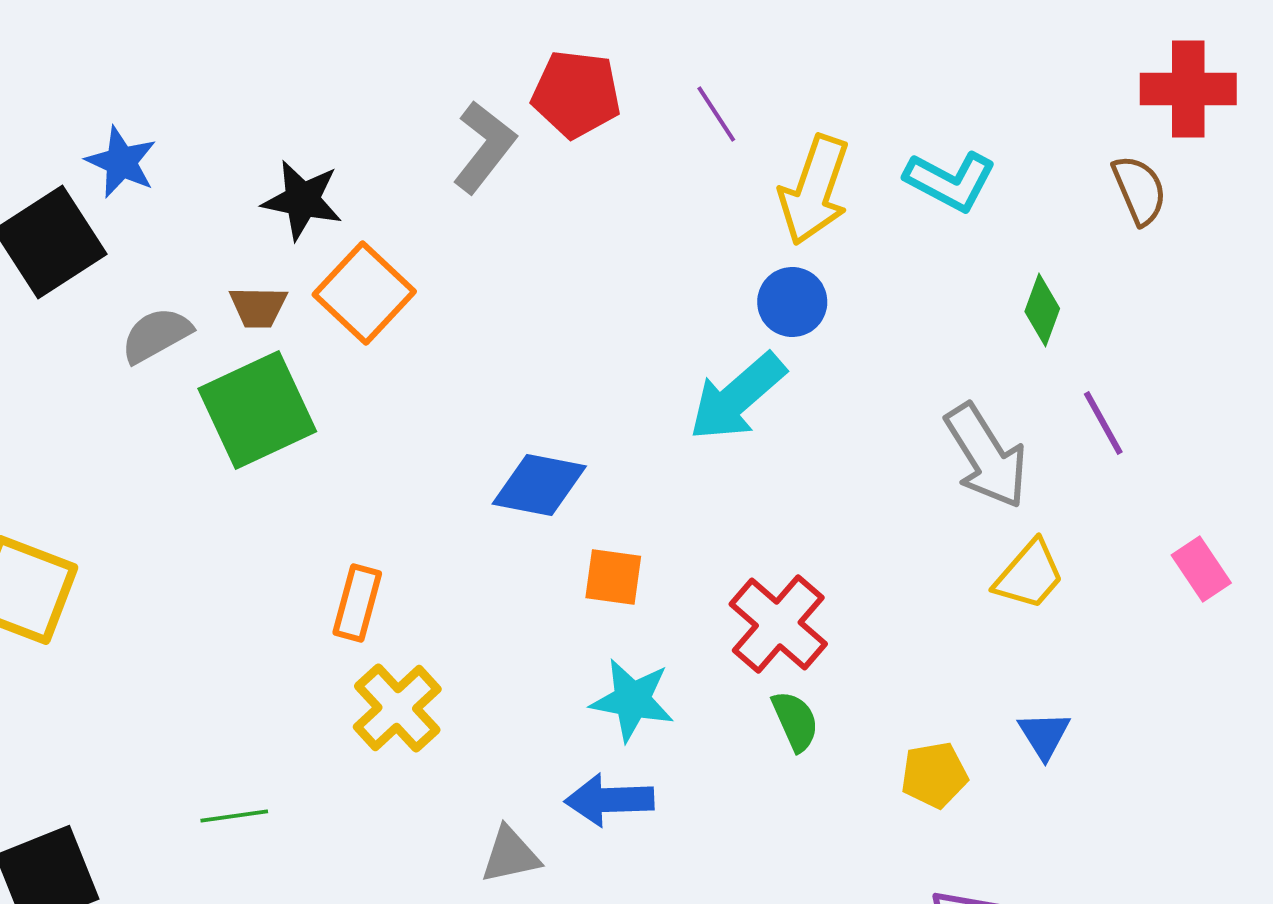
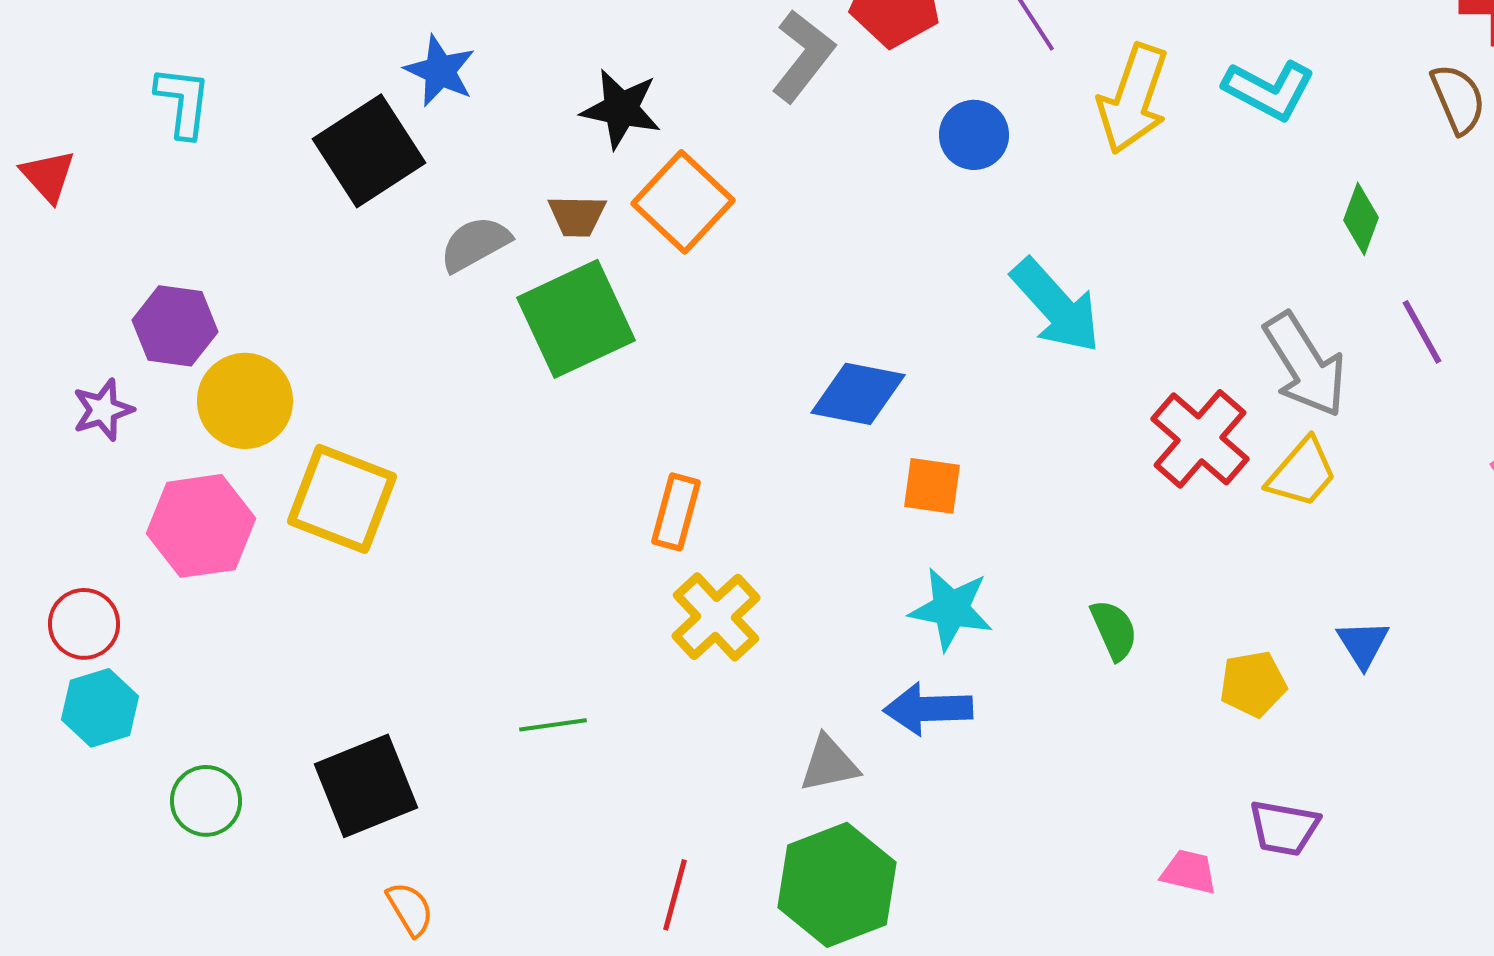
blue circle: (792, 302) -> (974, 135), moved
cyan arrow: (737, 397) -> (1056, 306), turned -91
yellow trapezoid: (1029, 575) -> (1302, 473), moved
red cross: (778, 624) -> (1200, 439), moved

